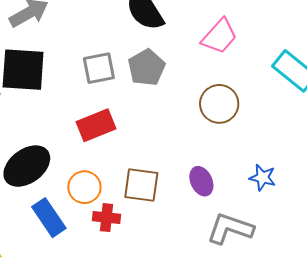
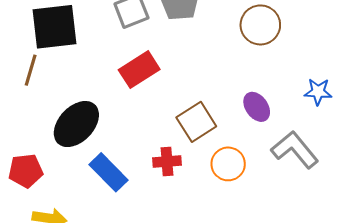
brown square: (141, 185) -> (196, 122), turned -30
orange circle: (84, 187) -> (228, 164), moved
gray L-shape: (230, 229) -> (295, 150), turned 42

